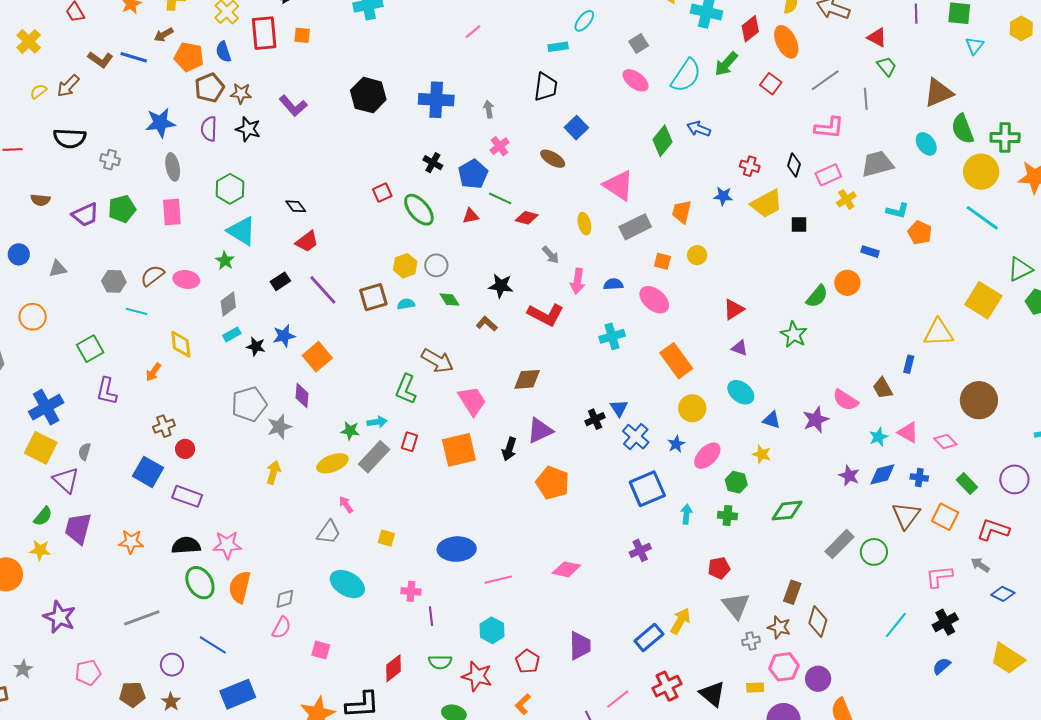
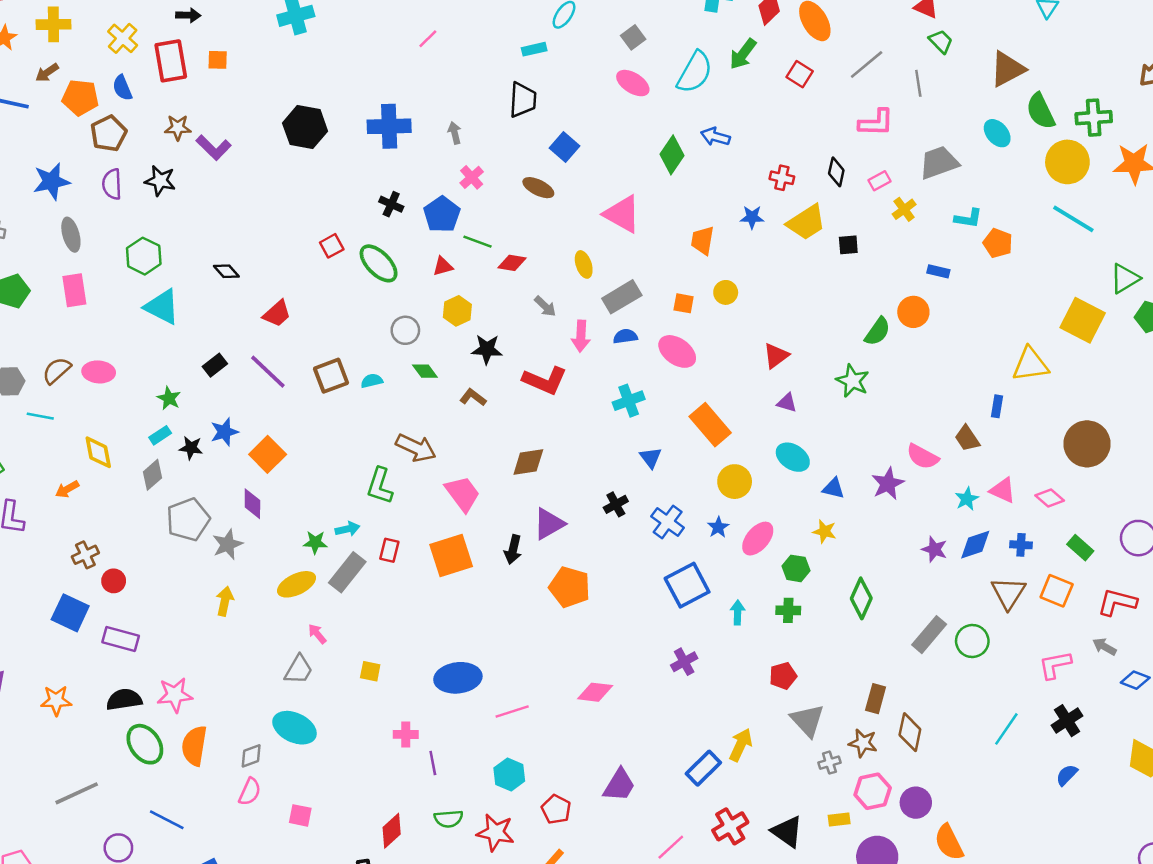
brown star: (241, 93) -> (178, 128), moved
pink rectangle: (828, 175) -> (880, 181), size x0.7
gray rectangle: (635, 227) -> (622, 297), moved
red trapezoid: (307, 241) -> (277, 314), moved
green star: (225, 261) -> (169, 398), moved
yellow hexagon: (405, 266) -> (457, 311), moved
gray diamond: (228, 304) -> (152, 475), moved
orange arrow: (153, 372) -> (67, 489), turned 30
blue triangle: (619, 408) -> (651, 458), moved
green diamond: (787, 511) -> (861, 598), turned -56
cyan ellipse: (347, 584) -> (295, 728), moved
purple trapezoid: (580, 646) -> (619, 785), turned 36

